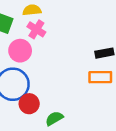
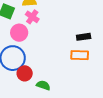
green semicircle: (54, 118) -> (43, 85), turned 48

